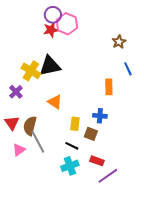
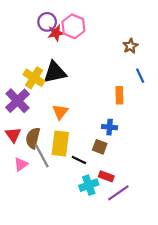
purple circle: (53, 15) -> (47, 22), moved
purple cross: (16, 92) -> (18, 101), size x1.6
orange triangle: (55, 102) -> (60, 112), turned 35
yellow rectangle: (75, 124) -> (60, 144), moved, size x1.6
cyan cross: (70, 166) -> (89, 185), moved

